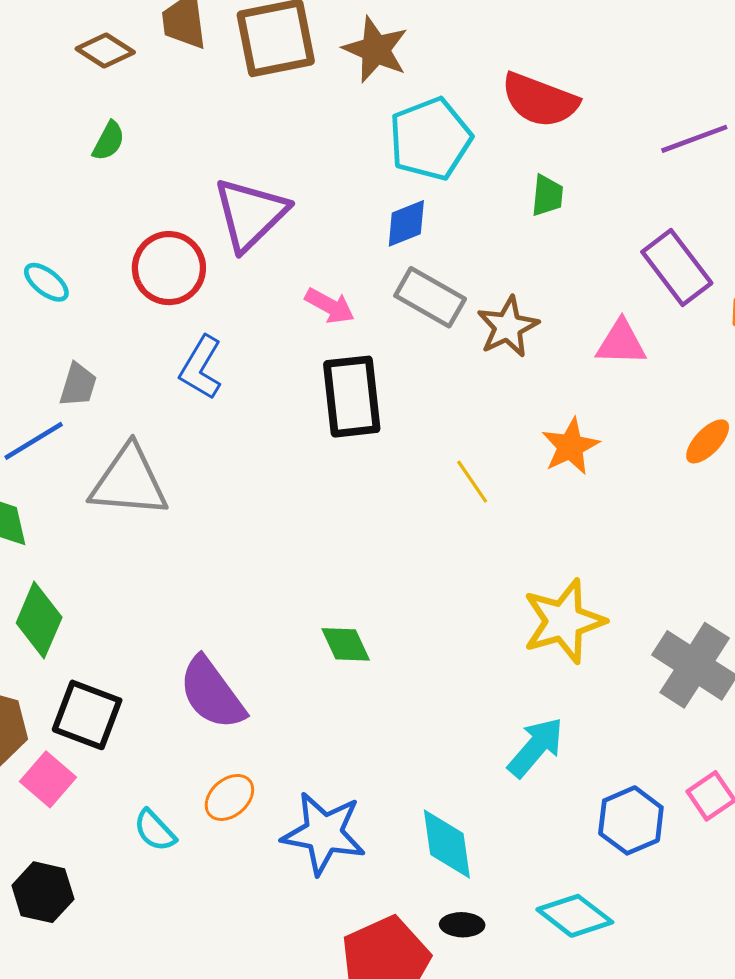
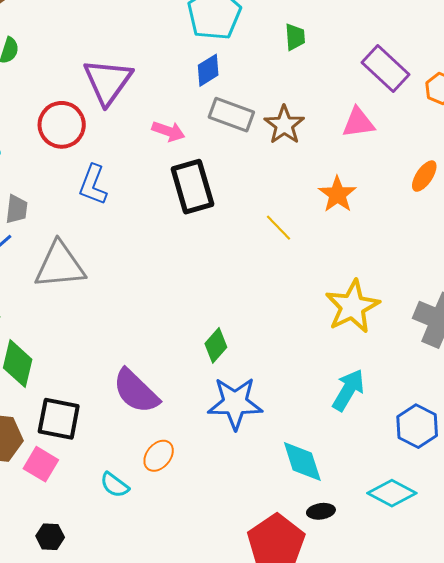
green diamond: (346, 644) -> (216, 345), turned 76
blue star: (324, 833) -> (235, 403), moved
black hexagon: (43, 892) -> (50, 537), size x0.7

